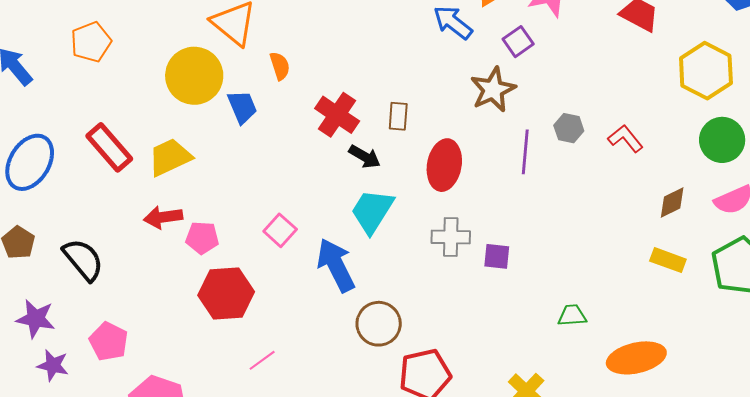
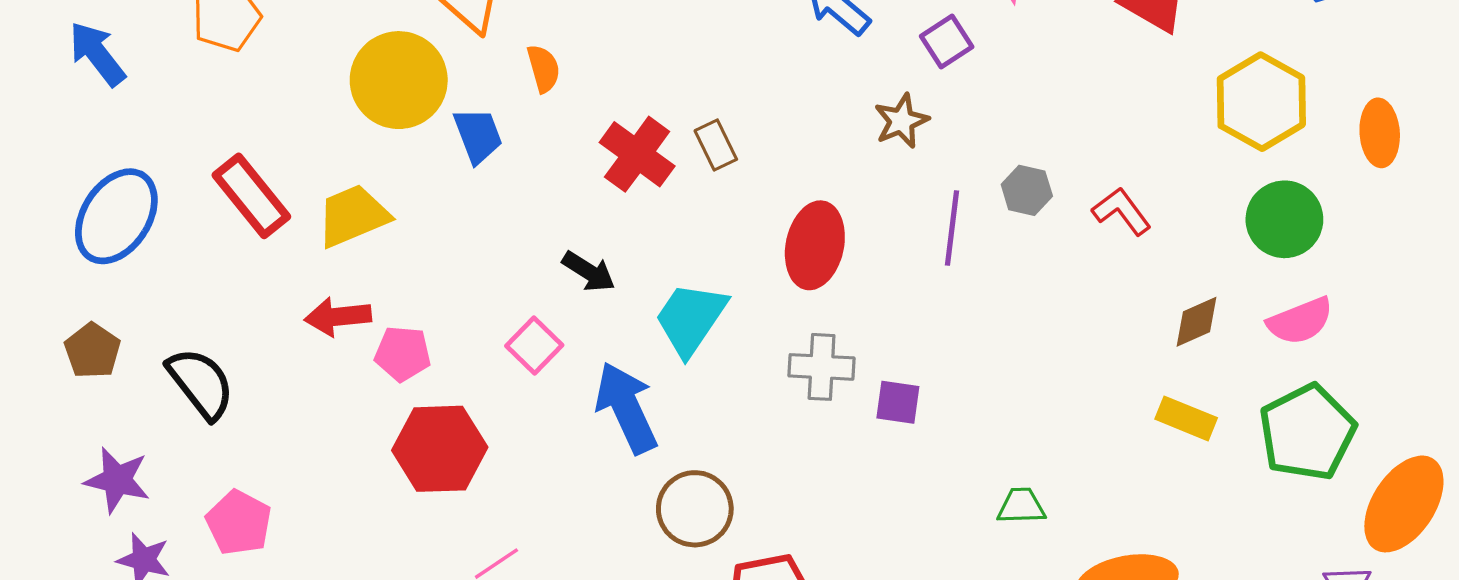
brown star: (493, 90) -> (901, 121), size x0.7
brown rectangle: (398, 116) -> (716, 145), moved, turned -32
black arrow: (365, 157) -> (589, 272), moved

